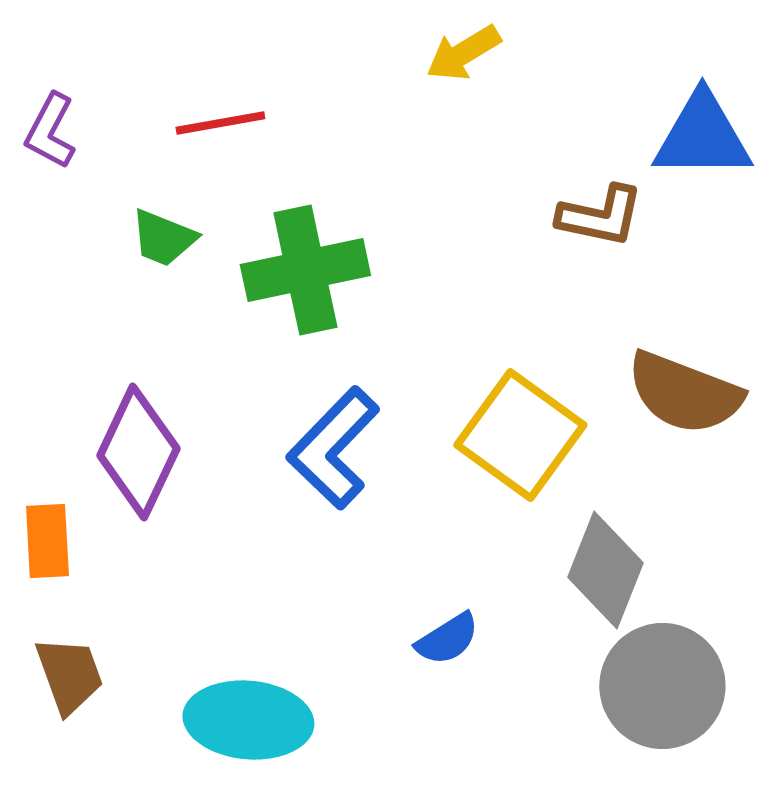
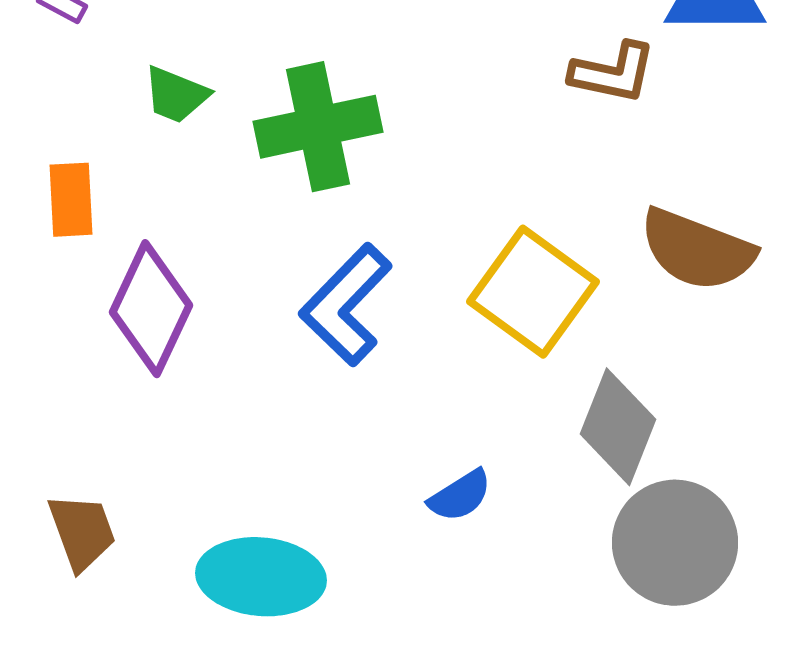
orange rectangle: (47, 541) -> (71, 200), moved

